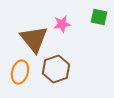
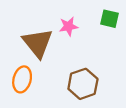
brown hexagon: (56, 69) -> (83, 84), moved

